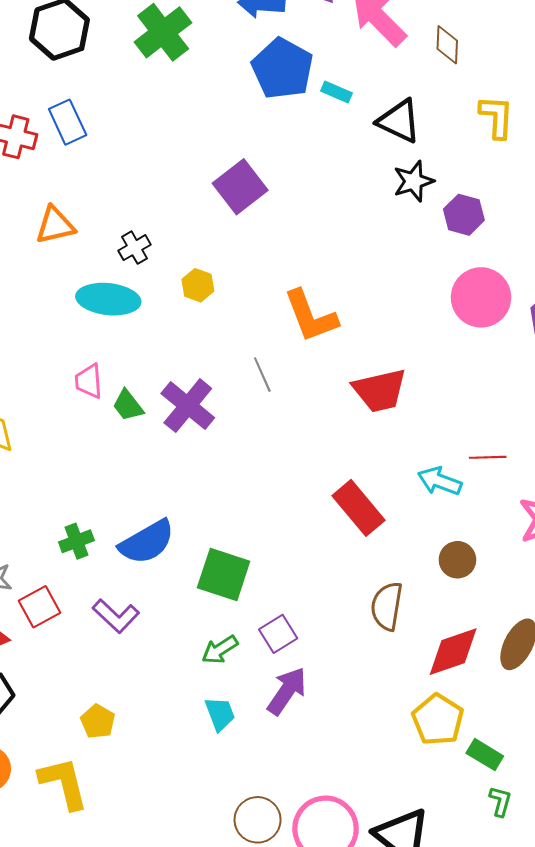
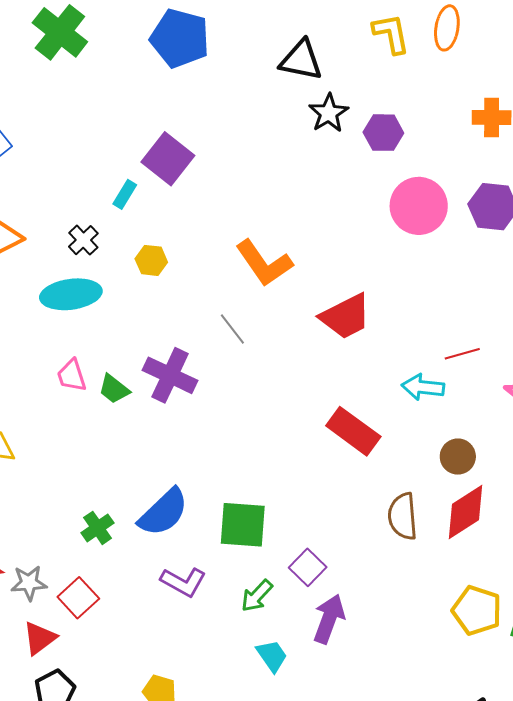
cyan rectangle: (336, 92) -> (125, 194), moved, turned -68
purple L-shape: (116, 616) -> (183, 582), moved
red diamond: (453, 652) -> (465, 512), moved

